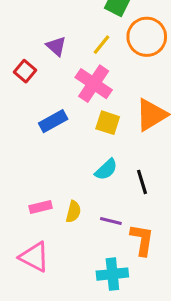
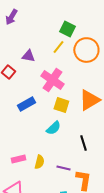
yellow line: (101, 45) -> (58, 47), moved
purple triangle: (56, 46) -> (28, 56), turned -32
cyan semicircle: (106, 169) -> (53, 128), moved

